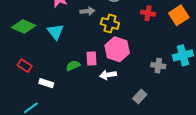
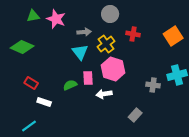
red cross: (148, 13) -> (133, 34), moved
yellow cross: (110, 24) -> (106, 44), turned 36
cyan triangle: (56, 32) -> (80, 52), moved
red rectangle: (25, 66) -> (31, 83), moved

